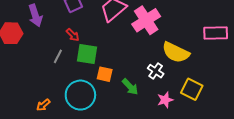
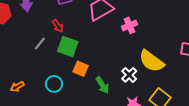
pink cross: (146, 20) -> (130, 25), size x0.6
cyan circle: (80, 95) -> (54, 84), size x0.6

